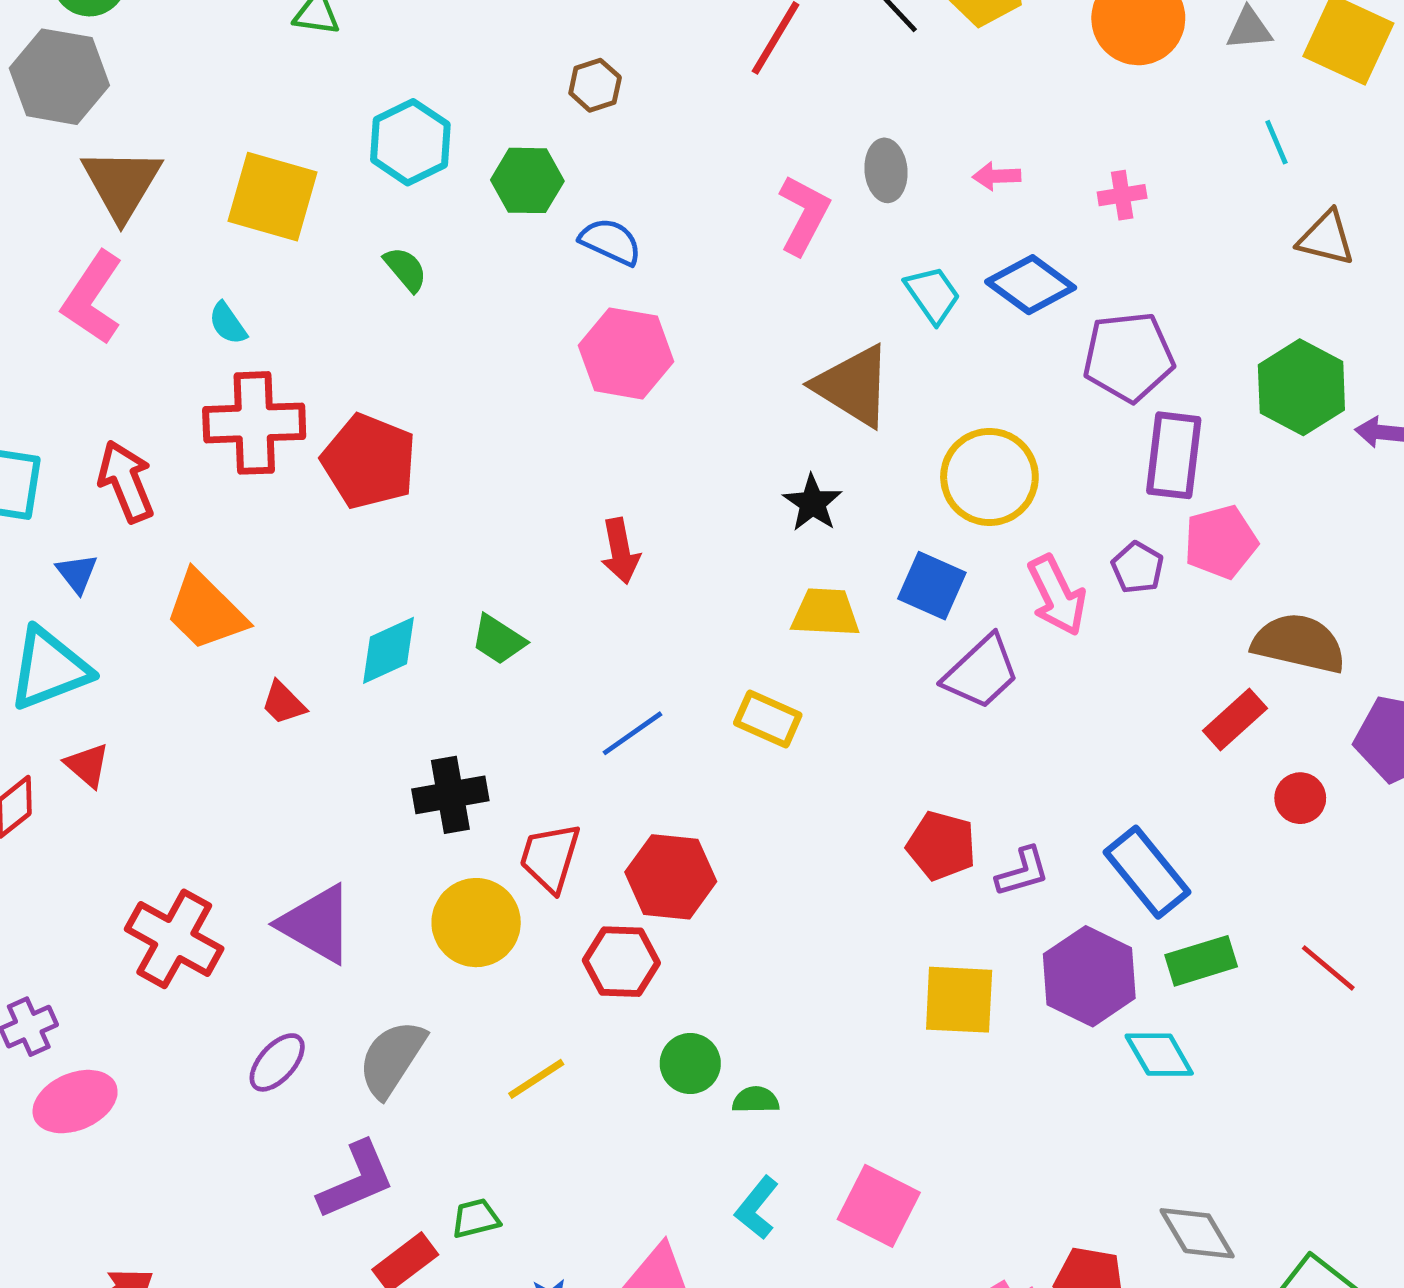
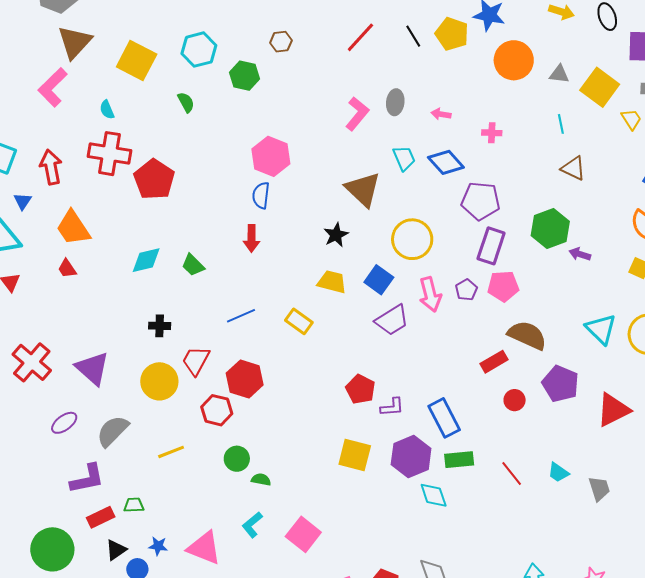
blue semicircle: (611, 242) -> (261, 195), moved, turned -120
red trapezoid: (283, 703) -> (67, 269), moved
black cross: (450, 795) -> (160, 326), size x0.7

